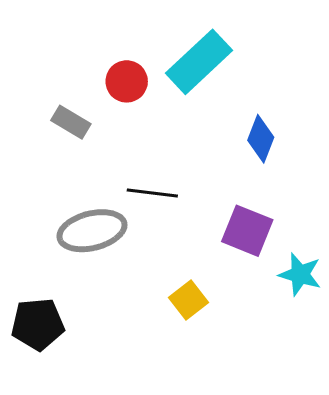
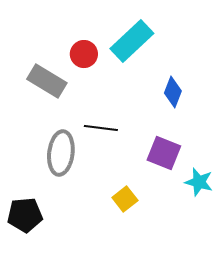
gray rectangle: (71, 122) -> (47, 81), size x1.5
gray ellipse: (92, 231) -> (61, 153), turned -69

